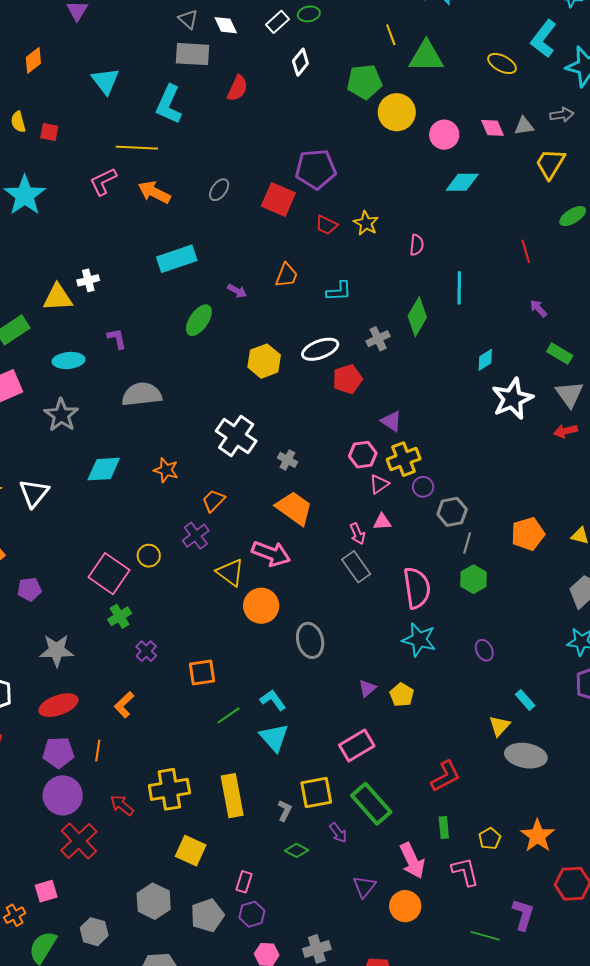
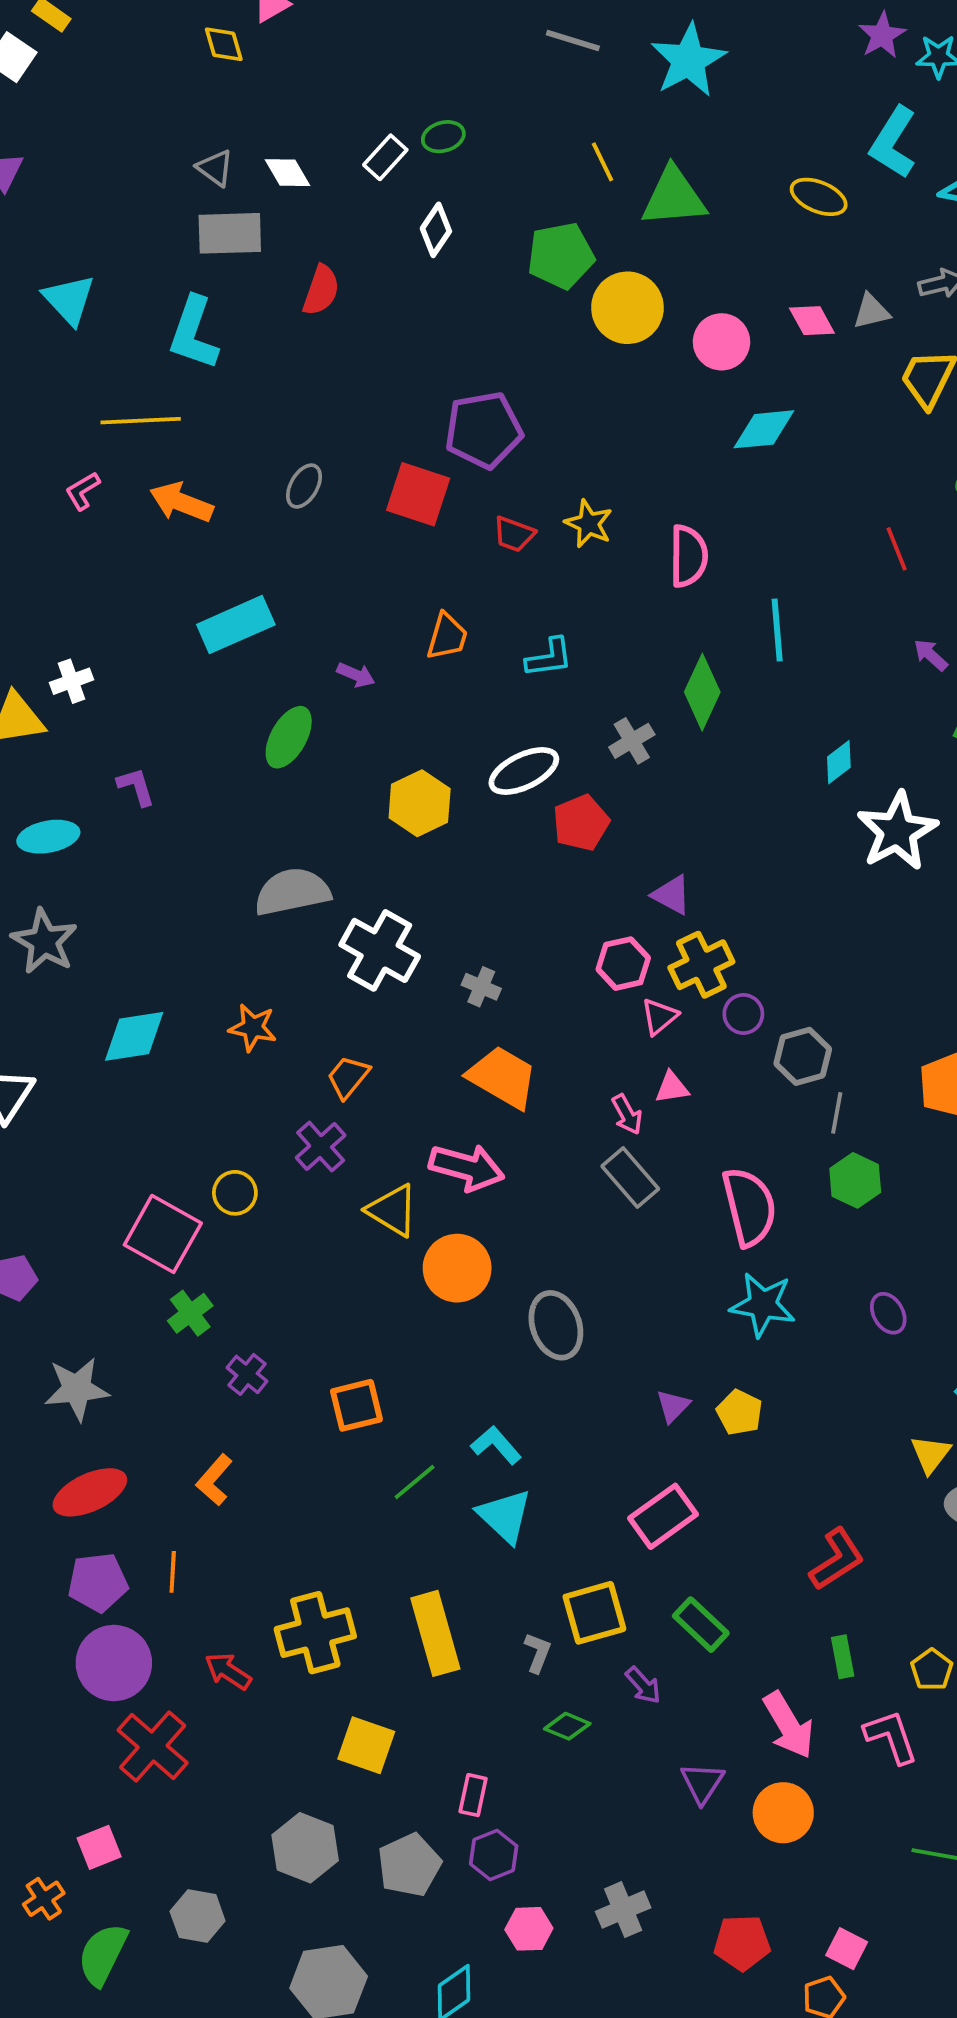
pink L-shape: (103, 181) -> (83, 491), size x0.7
pink semicircle: (417, 245) -> (688, 556), size x1.5
gray semicircle: (142, 394) -> (292, 892), moved
green rectangle: (371, 804) -> (701, 1625), size x0.7

